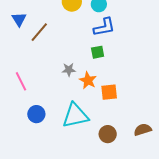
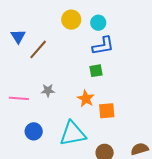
gray star: (69, 70) -> (48, 90), moved
pink line: (21, 81) -> (19, 98), turned -60

